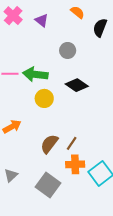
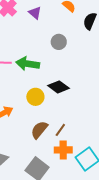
black diamond: (77, 85) -> (59, 87), moved
yellow circle: (44, 98) -> (35, 97), moved

